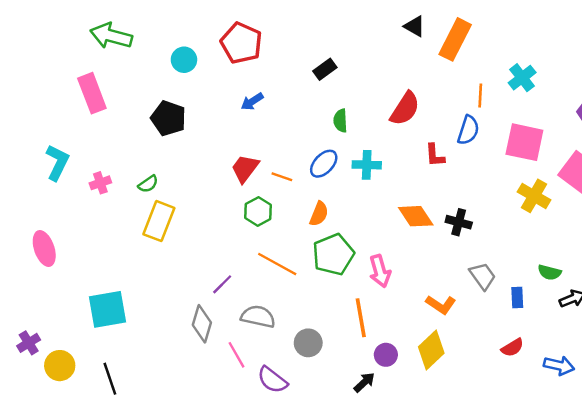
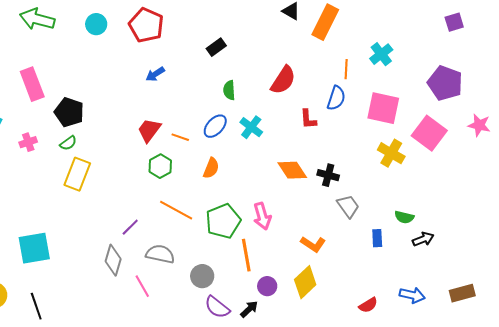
cyan circle: (184, 60) -> (96, 24), moved
pink rectangle: (92, 93) -> (32, 84), moved
black pentagon: (168, 118) -> (69, 112), moved
cyan cross: (367, 165) -> (251, 127), turned 35
green pentagon: (333, 254) -> (223, 221), moved
gray trapezoid: (483, 276) -> (348, 206), moved
red semicircle: (512, 348) -> (368, 305), moved
purple semicircle: (272, 380) -> (217, 307), moved

